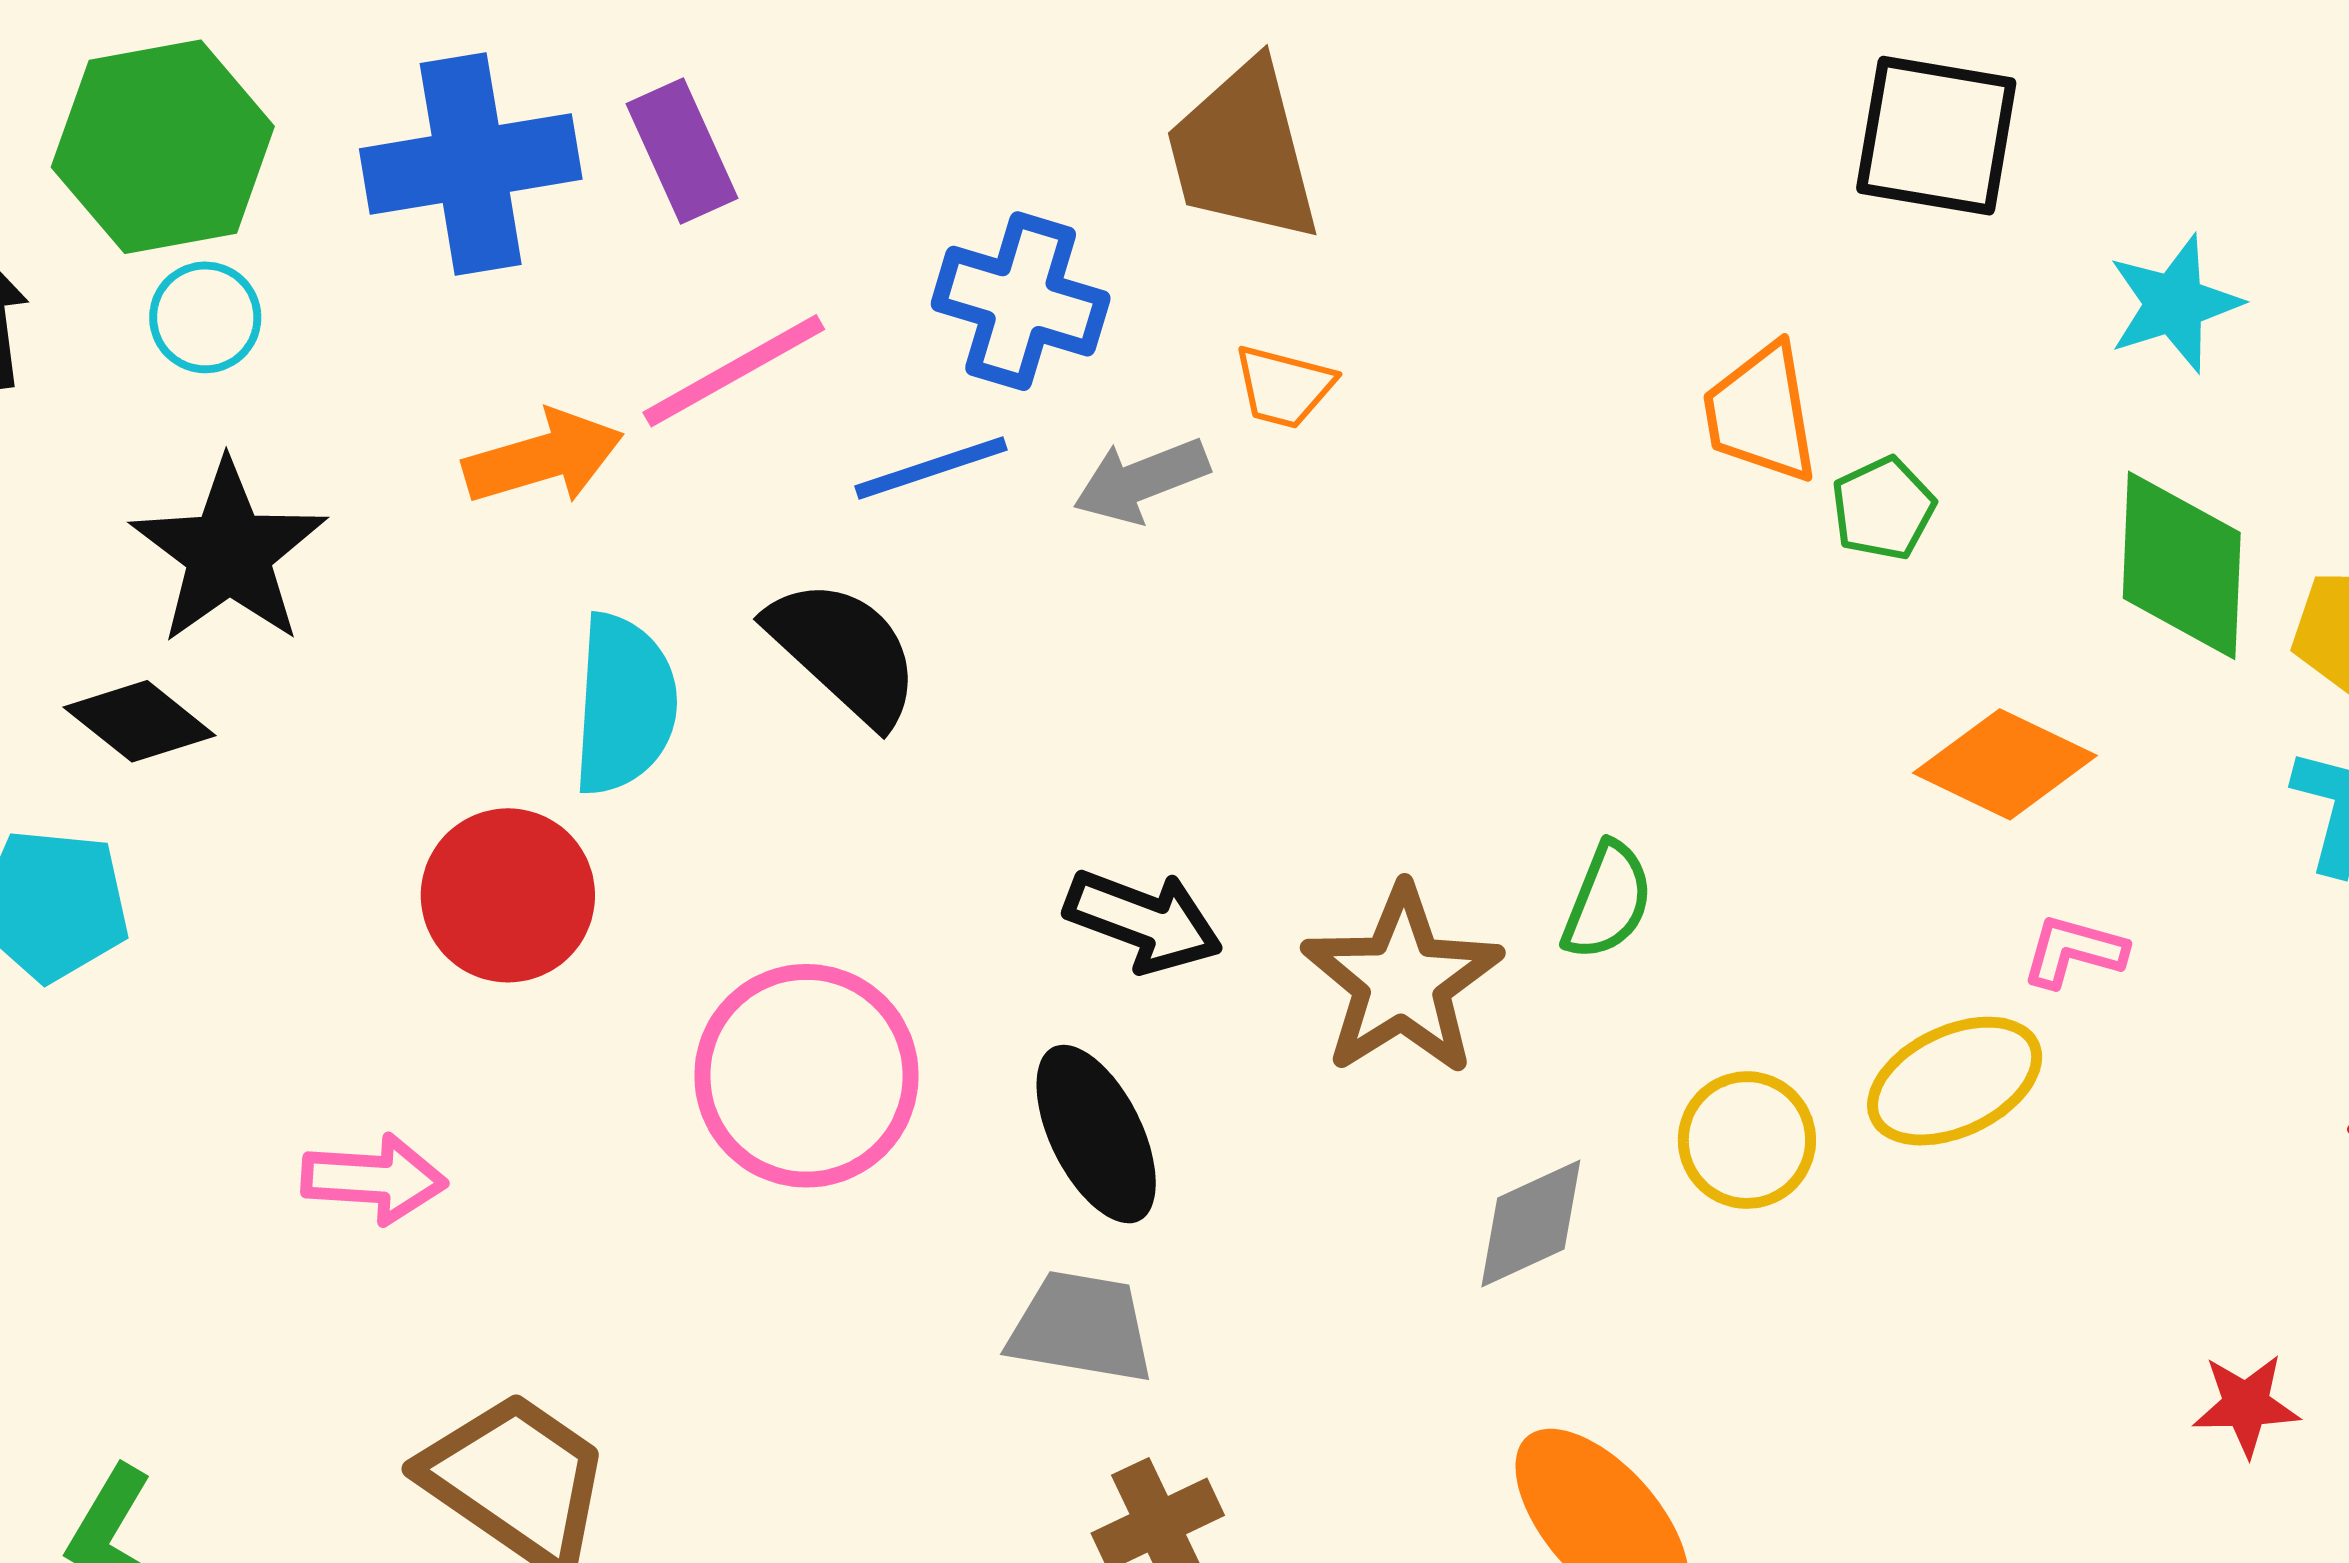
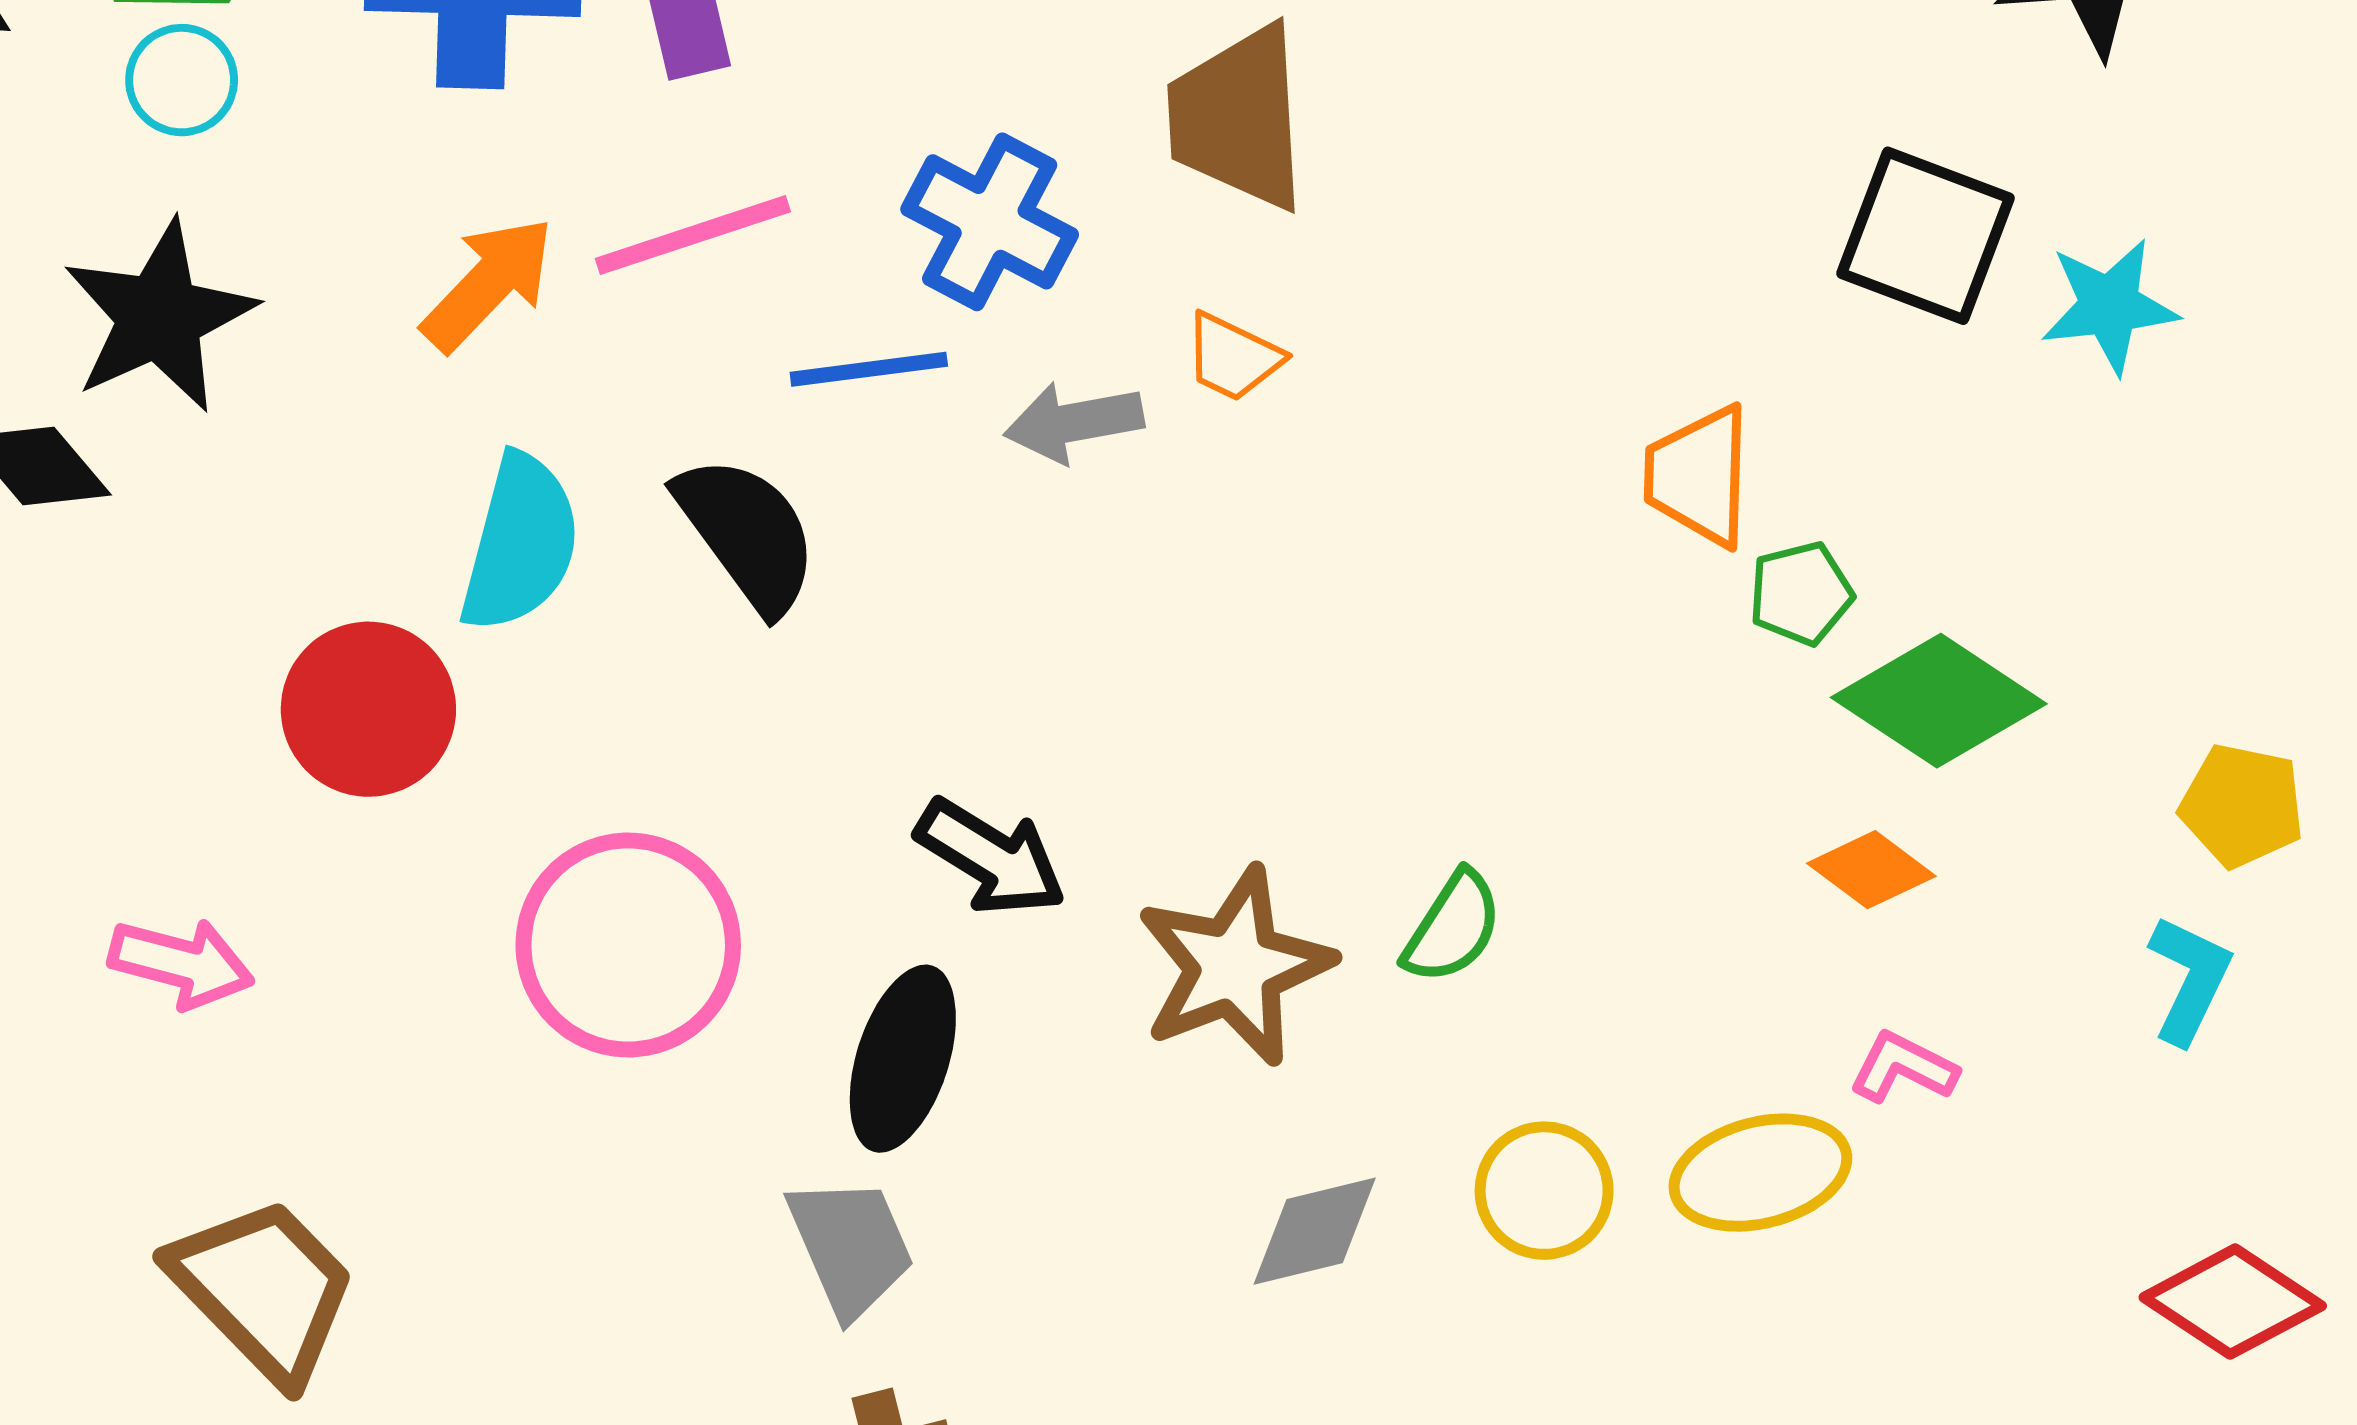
cyan star: (2174, 304) -> (2109, 306), moved
orange arrow: (543, 458) -> (488, 284), turned -41
green diamond: (2182, 565) -> (1939, 701), moved, turned -70
orange diamond: (2005, 764) -> (1871, 870), size x0.7
black ellipse: (1096, 1134) -> (903, 1059), turned 33
gray trapezoid: (1081, 1327) -> (851, 1246), turned 46

